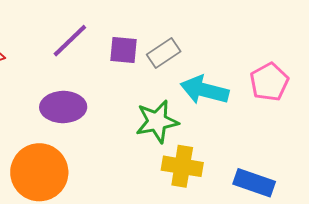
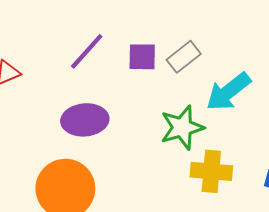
cyan arrow: (204, 90) -> (228, 92), turned -48

